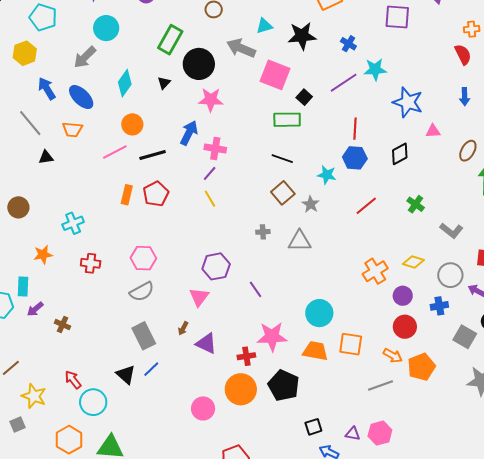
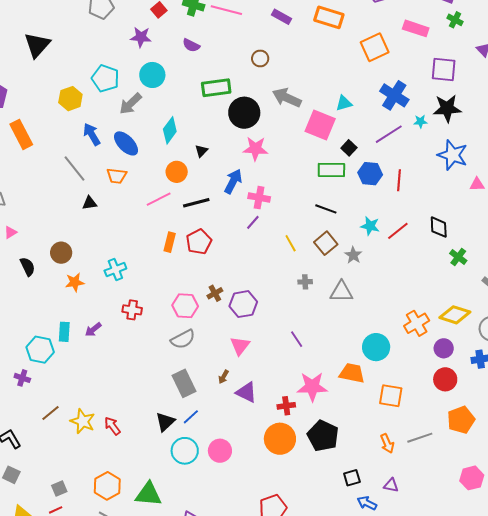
cyan pentagon: (43, 17) -> (105, 78), moved
cyan triangle: (264, 26) -> (344, 103), moved
black star: (302, 36) -> (447, 108), moved
green rectangle: (170, 40) -> (216, 88), turned 52
blue cross: (348, 44) -> (394, 95), size x1.8
cyan star: (375, 69) -> (420, 121), size x0.6
black triangle: (164, 83) -> (201, 151), moved
black diamond: (400, 154) -> (439, 227), moved, turned -65
blue hexagon: (355, 158) -> (370, 174), moved
yellow line: (210, 199) -> (291, 243), moved
red line: (366, 206) -> (398, 231), moved
orange star: (43, 255) -> (75, 282), moved
yellow diamond: (413, 262) -> (455, 315), size x1.4
purple hexagon: (216, 266) -> (243, 304), moved
purple arrow: (35, 309) -> (93, 329), moved
cyan circle: (319, 313) -> (376, 347), moved
brown cross: (63, 325) -> (215, 293), moved, turned 35
orange trapezoid: (315, 351) -> (352, 373), moved
orange arrow: (393, 356) -> (387, 443), moved, turned 36
black triangle: (126, 375) -> (165, 422), turned 35
yellow star: (34, 396) -> (83, 421), moved
cyan circle: (93, 402) -> (185, 451), moved
pink circle: (203, 408) -> (220, 451), moved
gray square: (17, 424) -> (59, 488), moved
pink hexagon: (380, 433) -> (472, 478), moved

